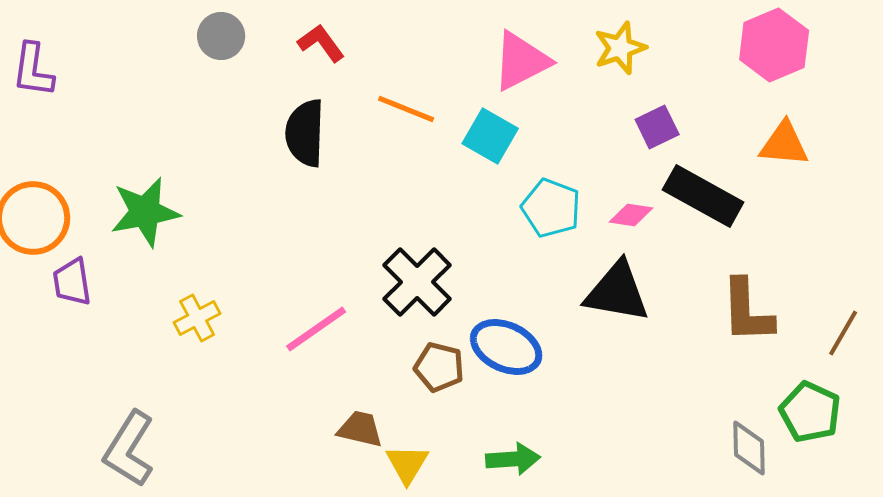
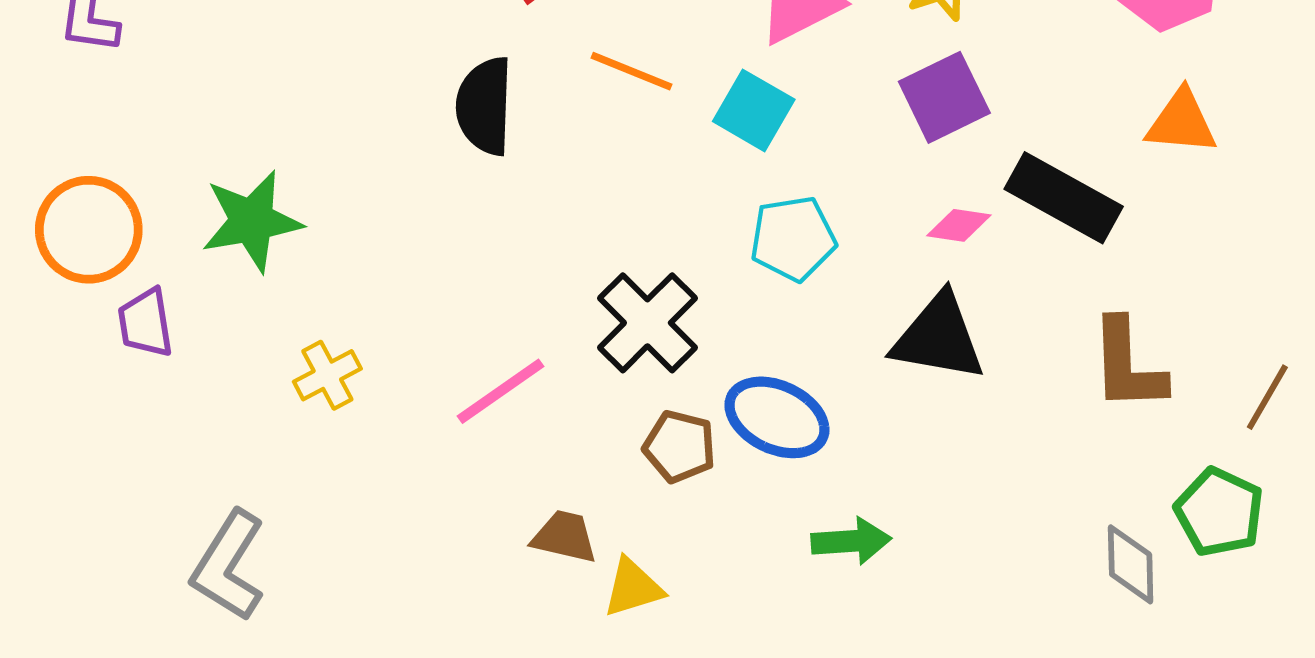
purple square: (657, 127) -> (944, 97), moved, size x1.4
cyan pentagon: (551, 208) -> (793, 238), moved, turned -30
green arrow: (513, 459) -> (851, 541), moved
yellow triangle: (407, 464) -> (633, 588), turned 42

